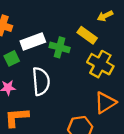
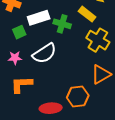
white semicircle: (41, 81) -> (44, 53), turned 60

